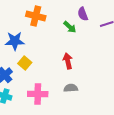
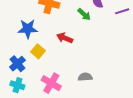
red arrow: (68, 61) -> (65, 38), moved, turned -56
pink cross: (38, 94) -> (51, 83), turned 30

